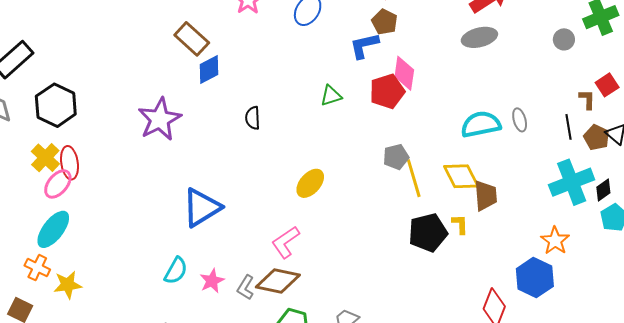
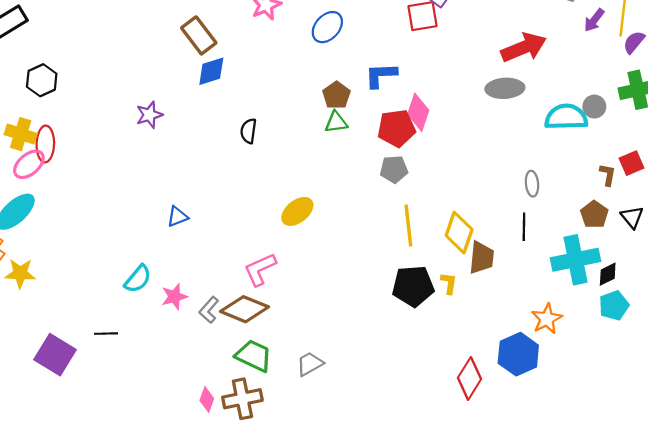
brown pentagon: (385, 22) -> (336, 95), moved
black hexagon: (56, 105) -> (42, 80), size x0.7
purple star: (160, 119) -> (149, 115), size x0.6
cyan semicircle: (481, 124) -> (566, 117), moved
black line: (568, 127) -> (524, 227), moved
brown pentagon: (597, 137) -> (594, 215), moved
gray pentagon: (396, 157) -> (394, 169), moved
yellow cross: (45, 158) -> (21, 134), turned -36
yellow diamond: (461, 176) -> (459, 233), turned 36
blue triangle: (202, 208) -> (177, 217), size x0.5

